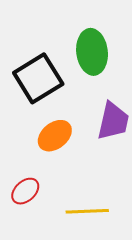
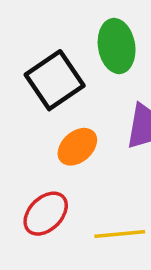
red ellipse: (25, 191) -> (46, 214), size x1.4

